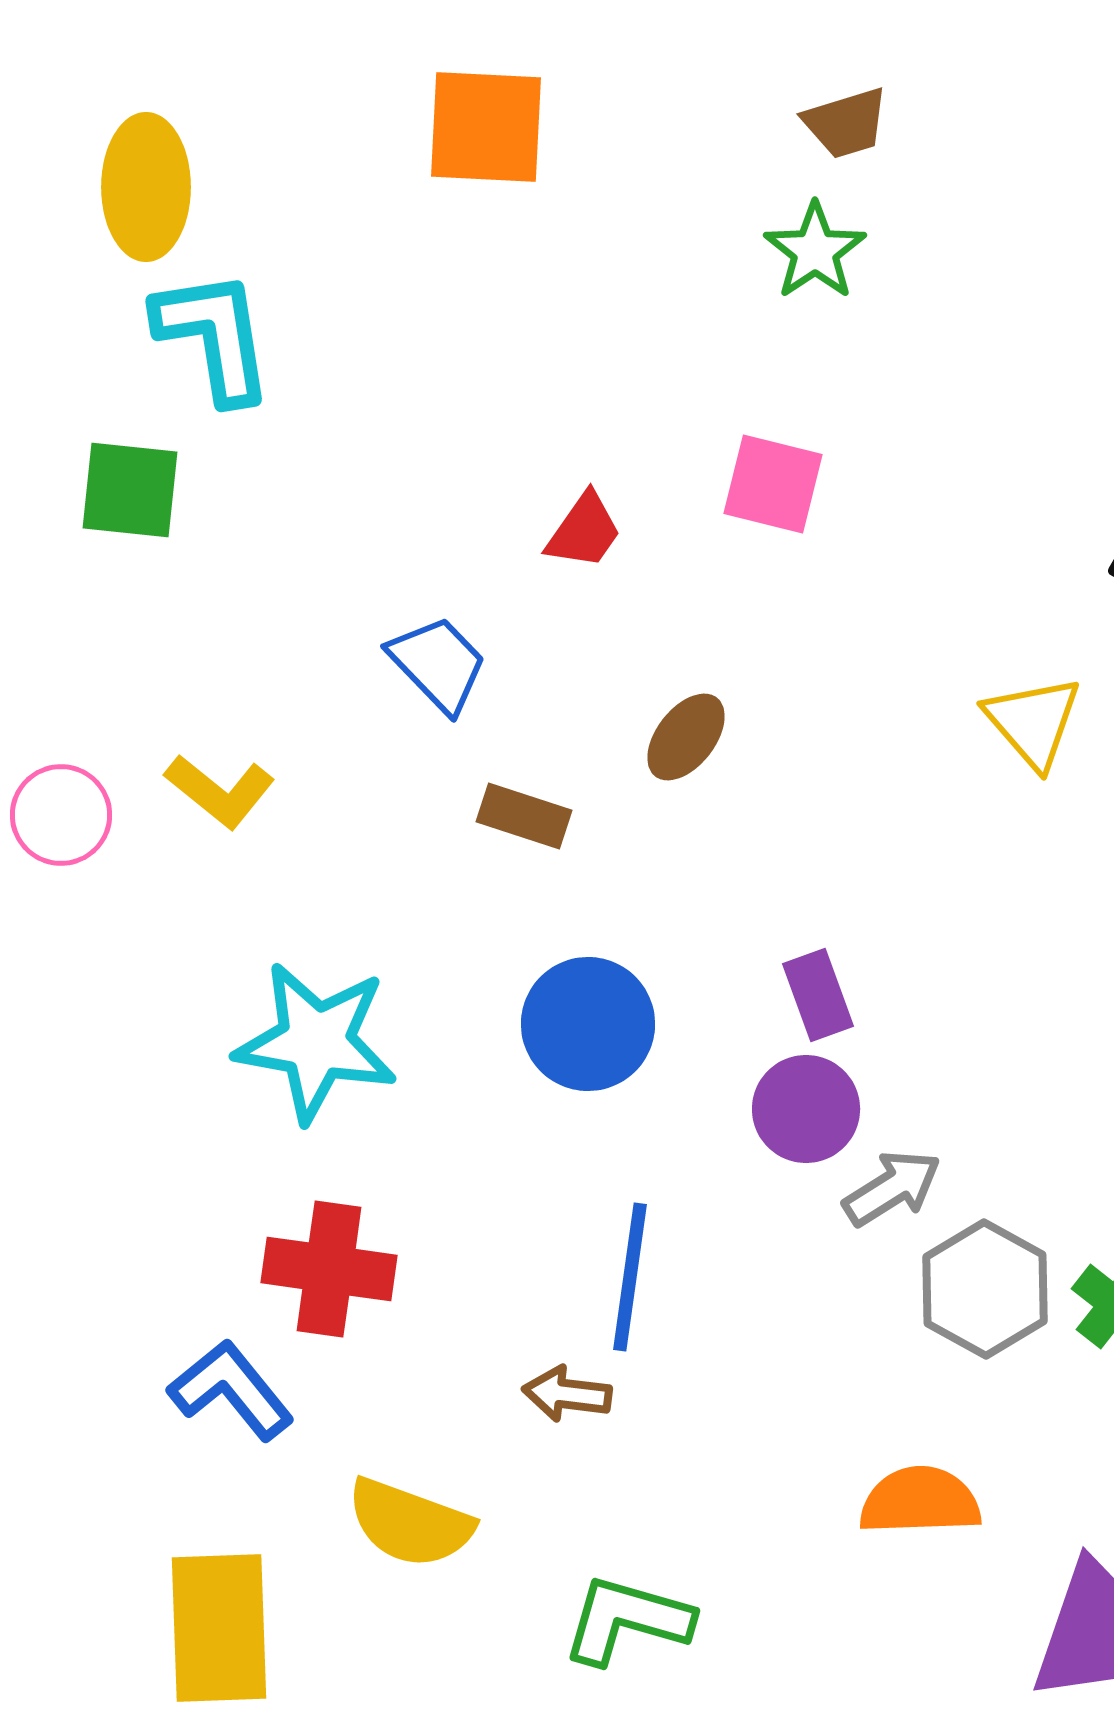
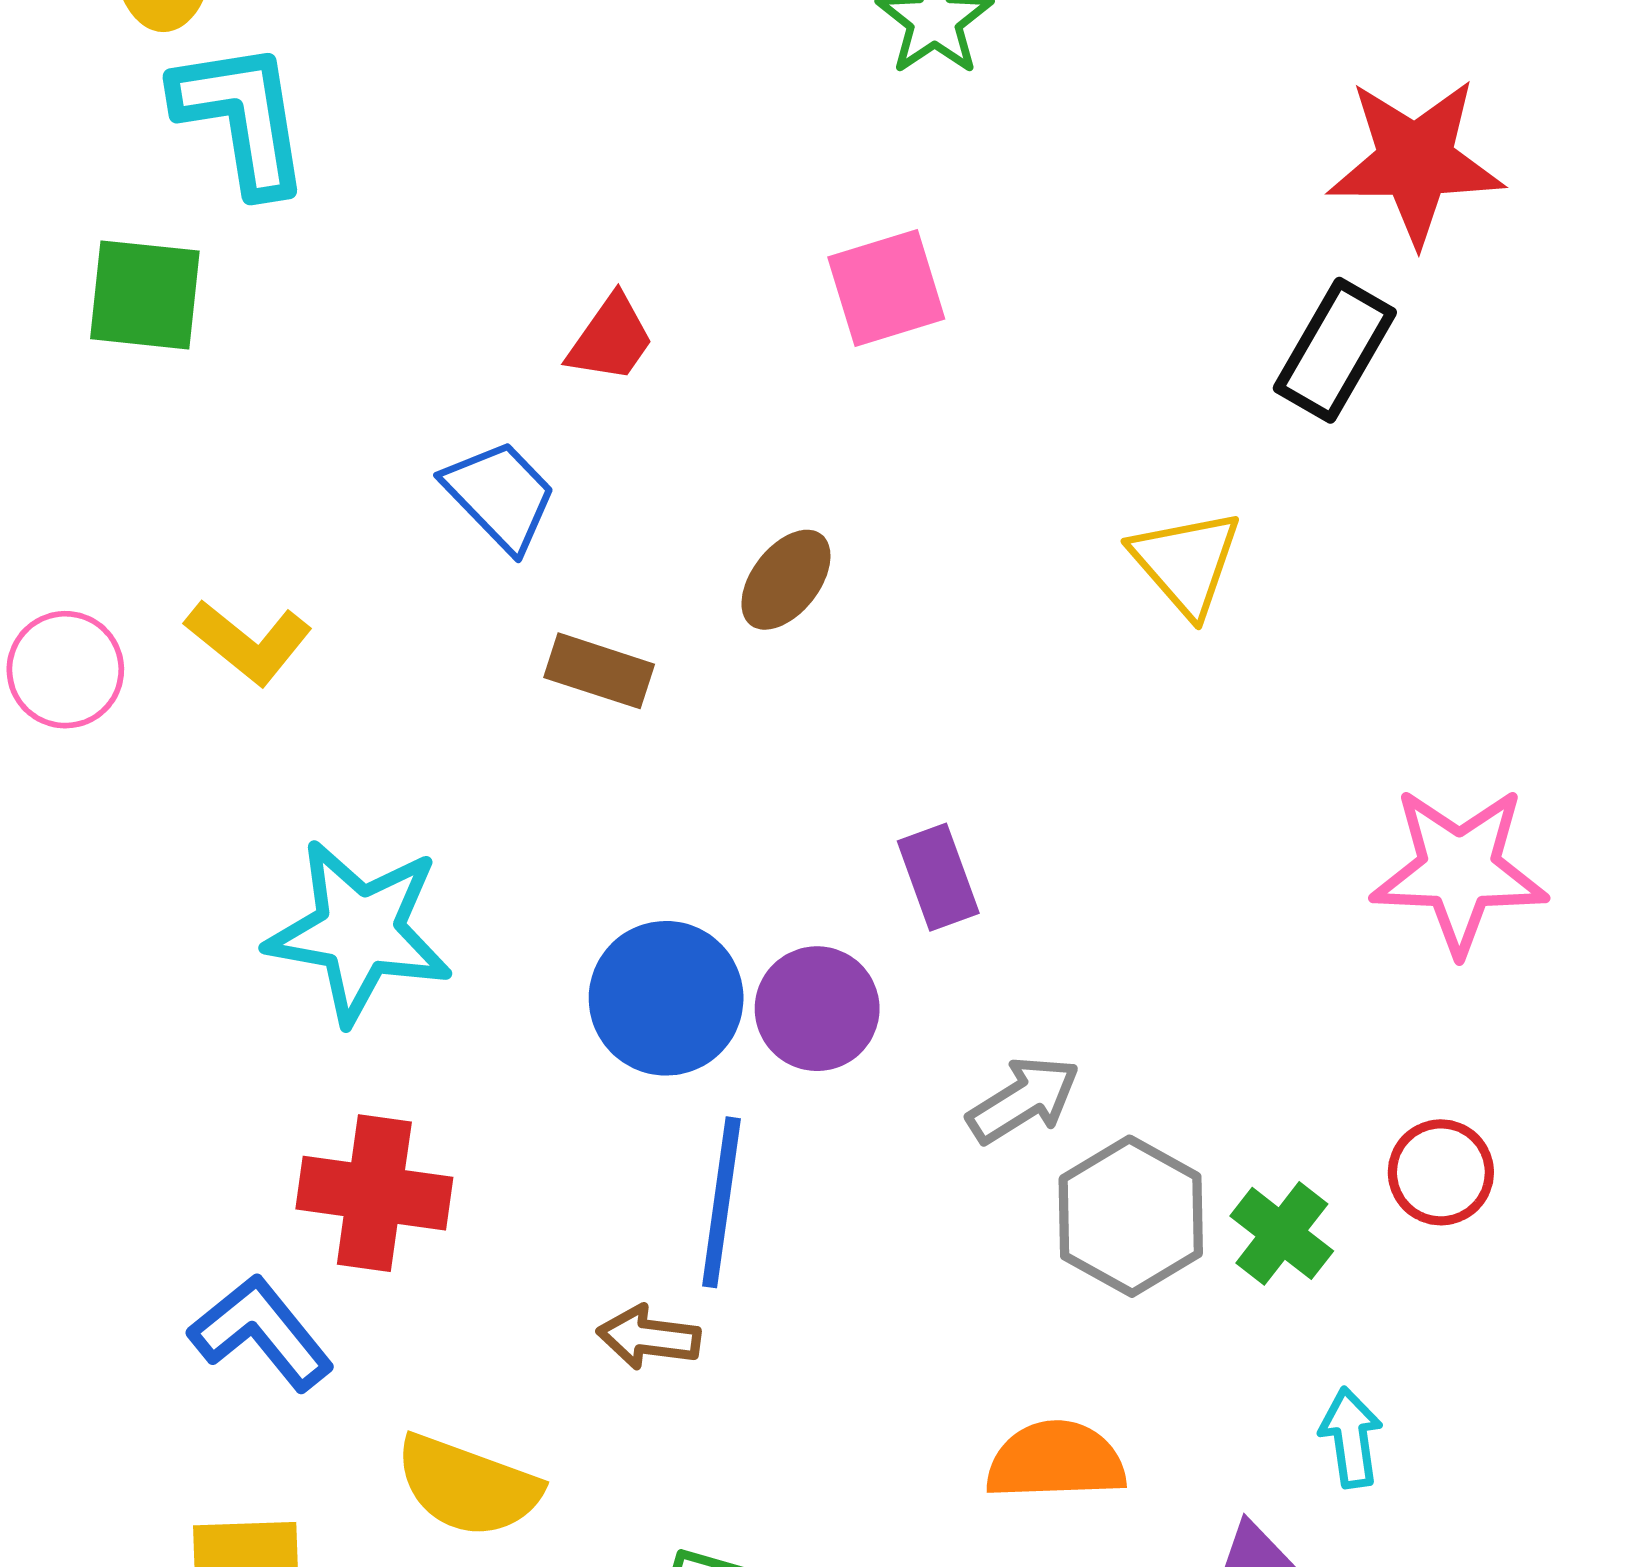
pink square: (773, 484) -> (886, 288), turned -31
red trapezoid: (584, 531) -> (611, 339), moved
blue circle: (588, 1024) -> (666, 998), moved
purple circle: (806, 1109) -> (817, 1009), moved

